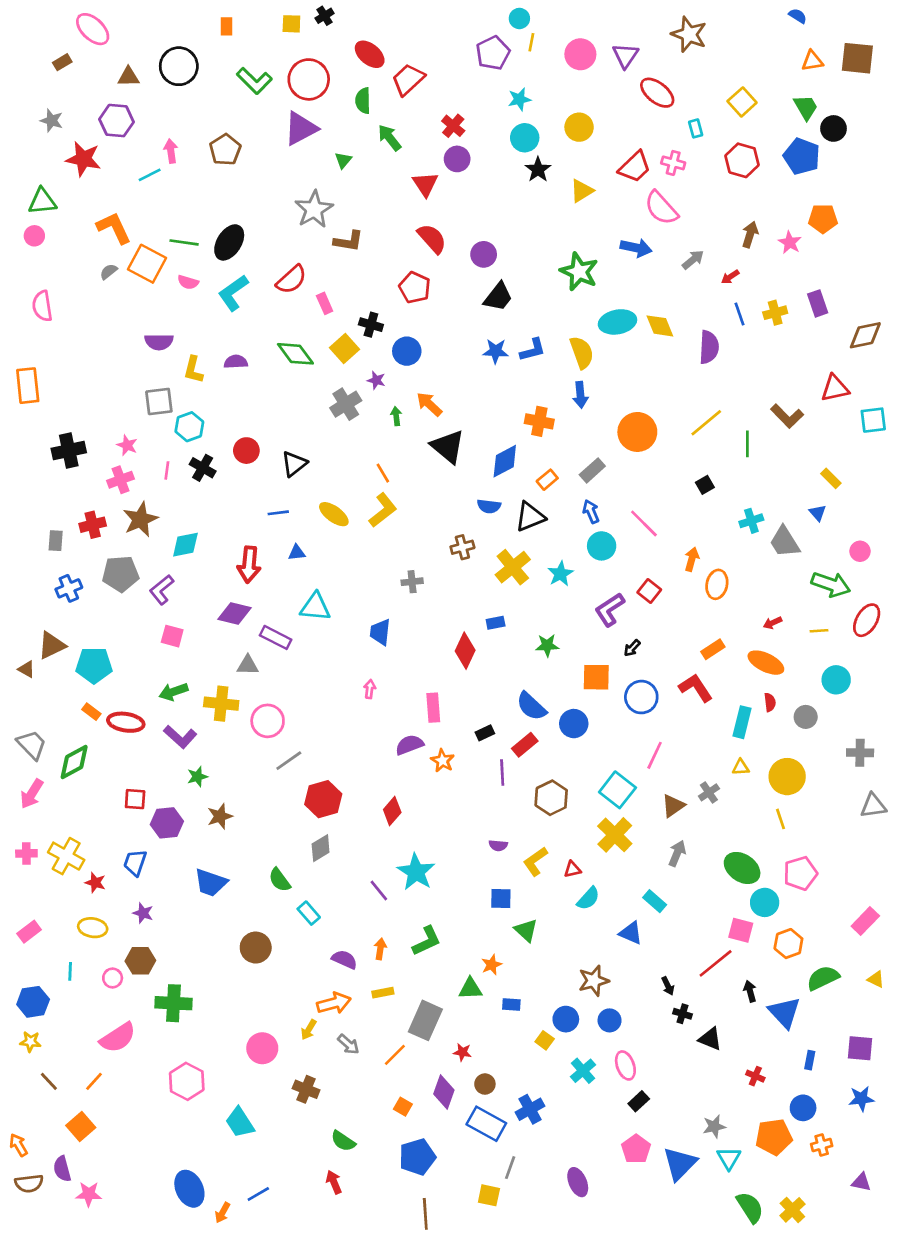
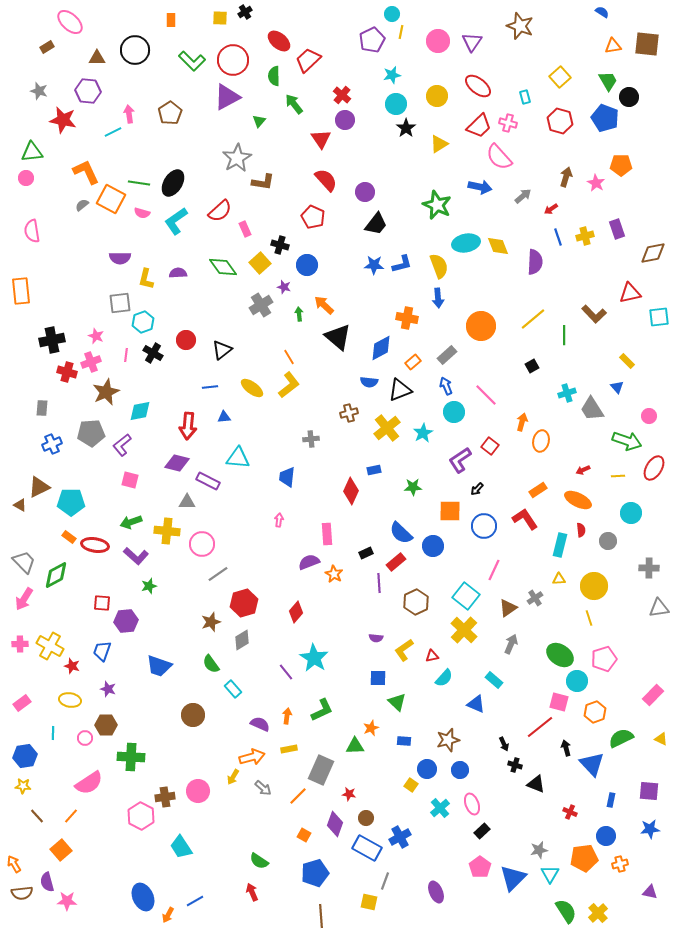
red ellipse: (657, 93) -> (478, 86), moved
red cross: (93, 525) -> (67, 372), moved, turned 30
brown star: (220, 816) -> (211, 622), moved
blue rectangle: (511, 1004) -> (404, 741), moved
brown cross: (306, 1089) -> (165, 797), moved, turned -30

